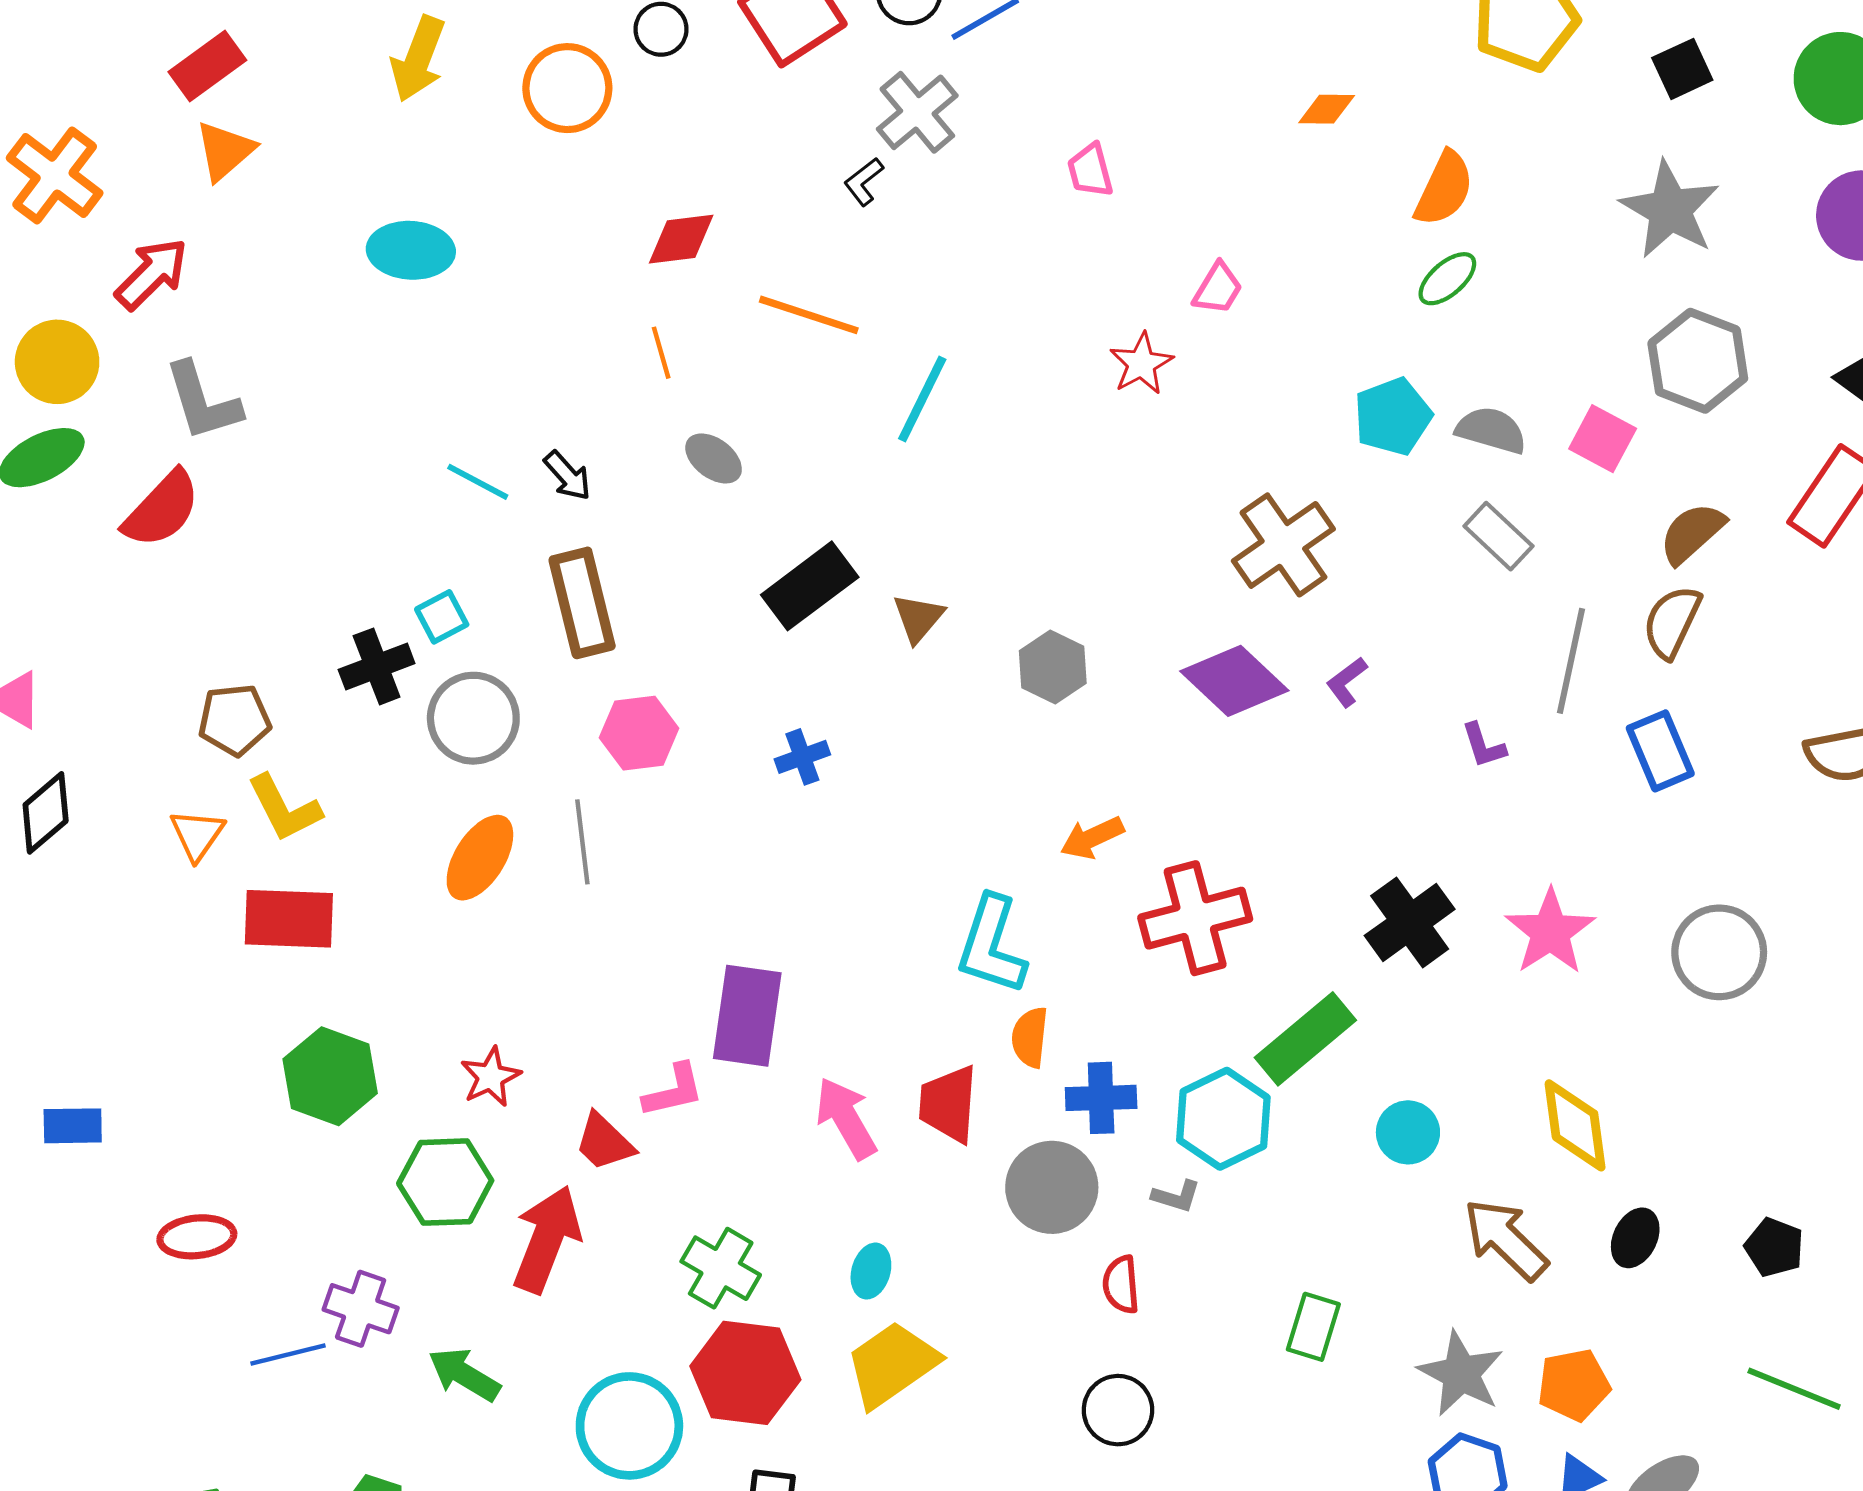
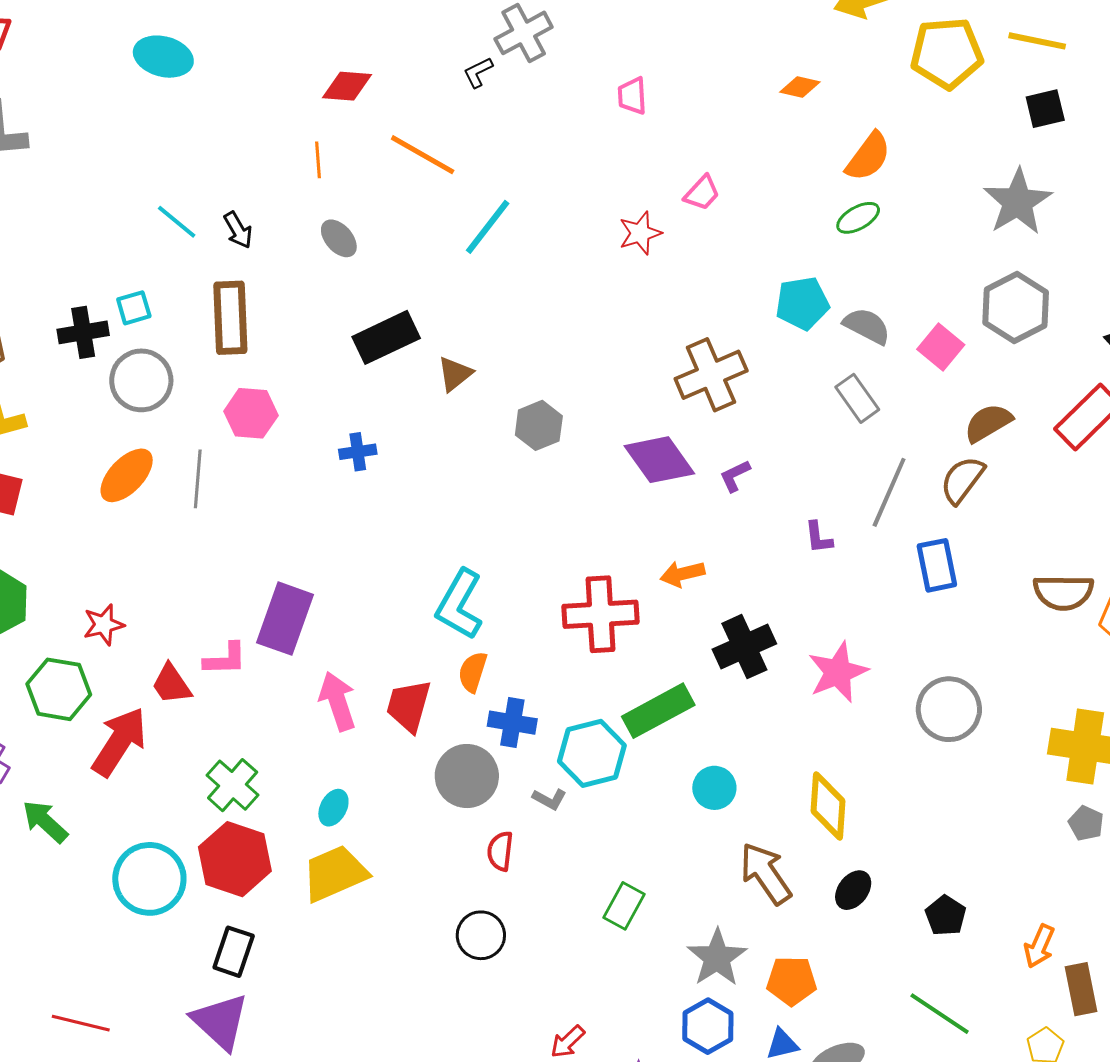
orange arrow: (1092, 838) -> (682, 574), moved

